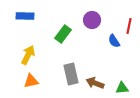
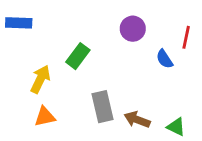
blue rectangle: (25, 16) -> (19, 23), moved
green rectangle: (63, 34) -> (78, 56), moved
green triangle: (122, 88) -> (176, 127), turned 32

